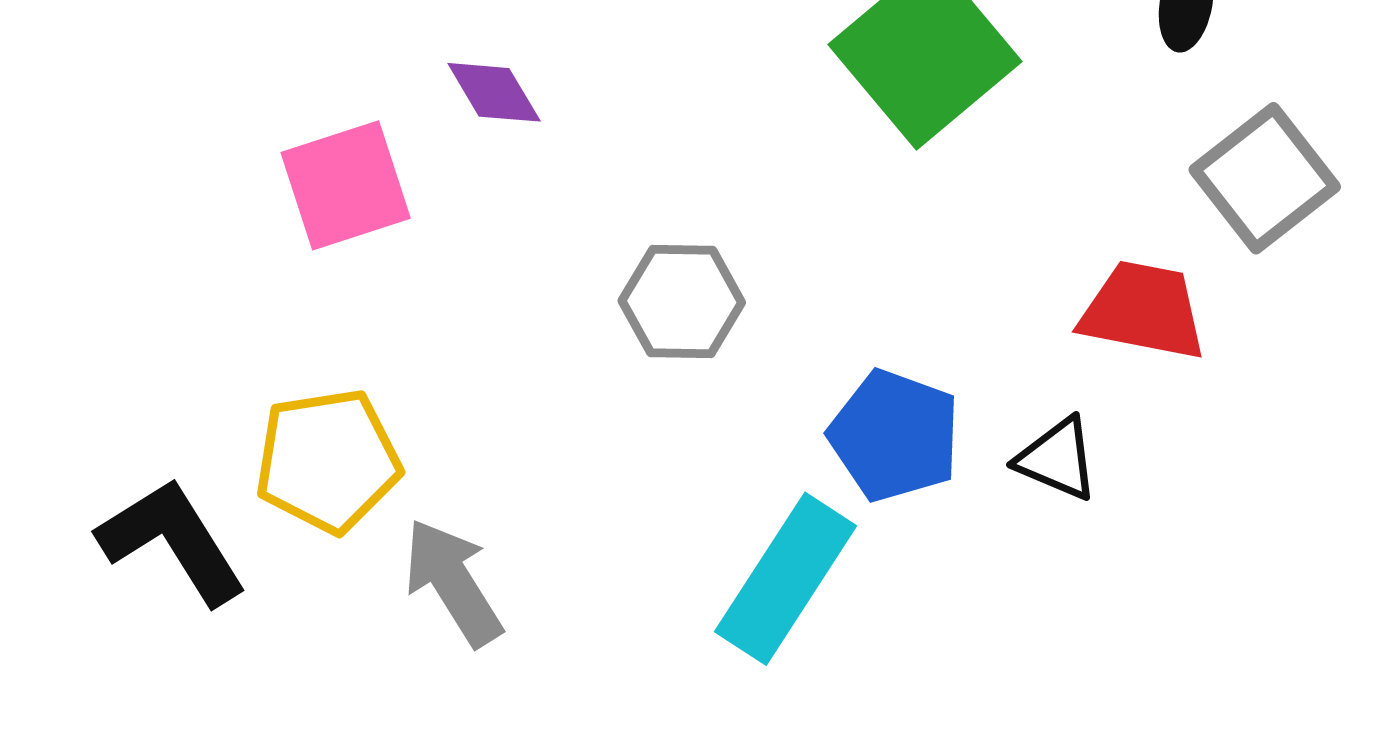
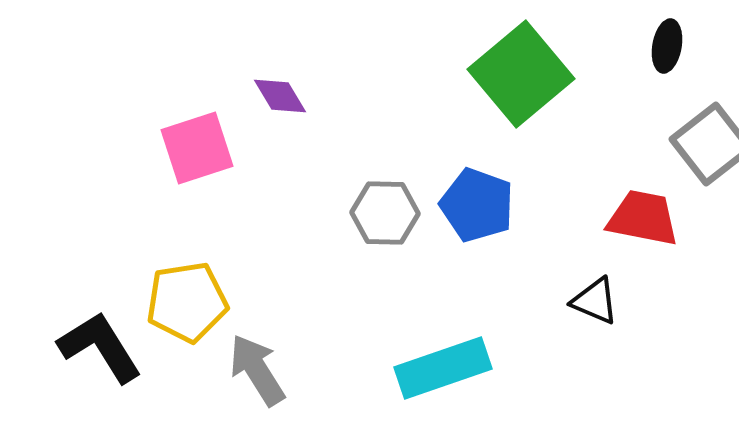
blue pentagon: (895, 436) -> (477, 205), moved
cyan rectangle: (786, 579) -> (443, 368), turned 38

